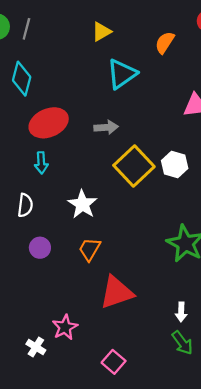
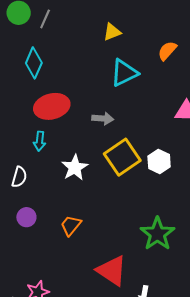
white star: (82, 204) -> (75, 168), moved
red triangle: (117, 292) -> (112, 271), moved, turned 44

